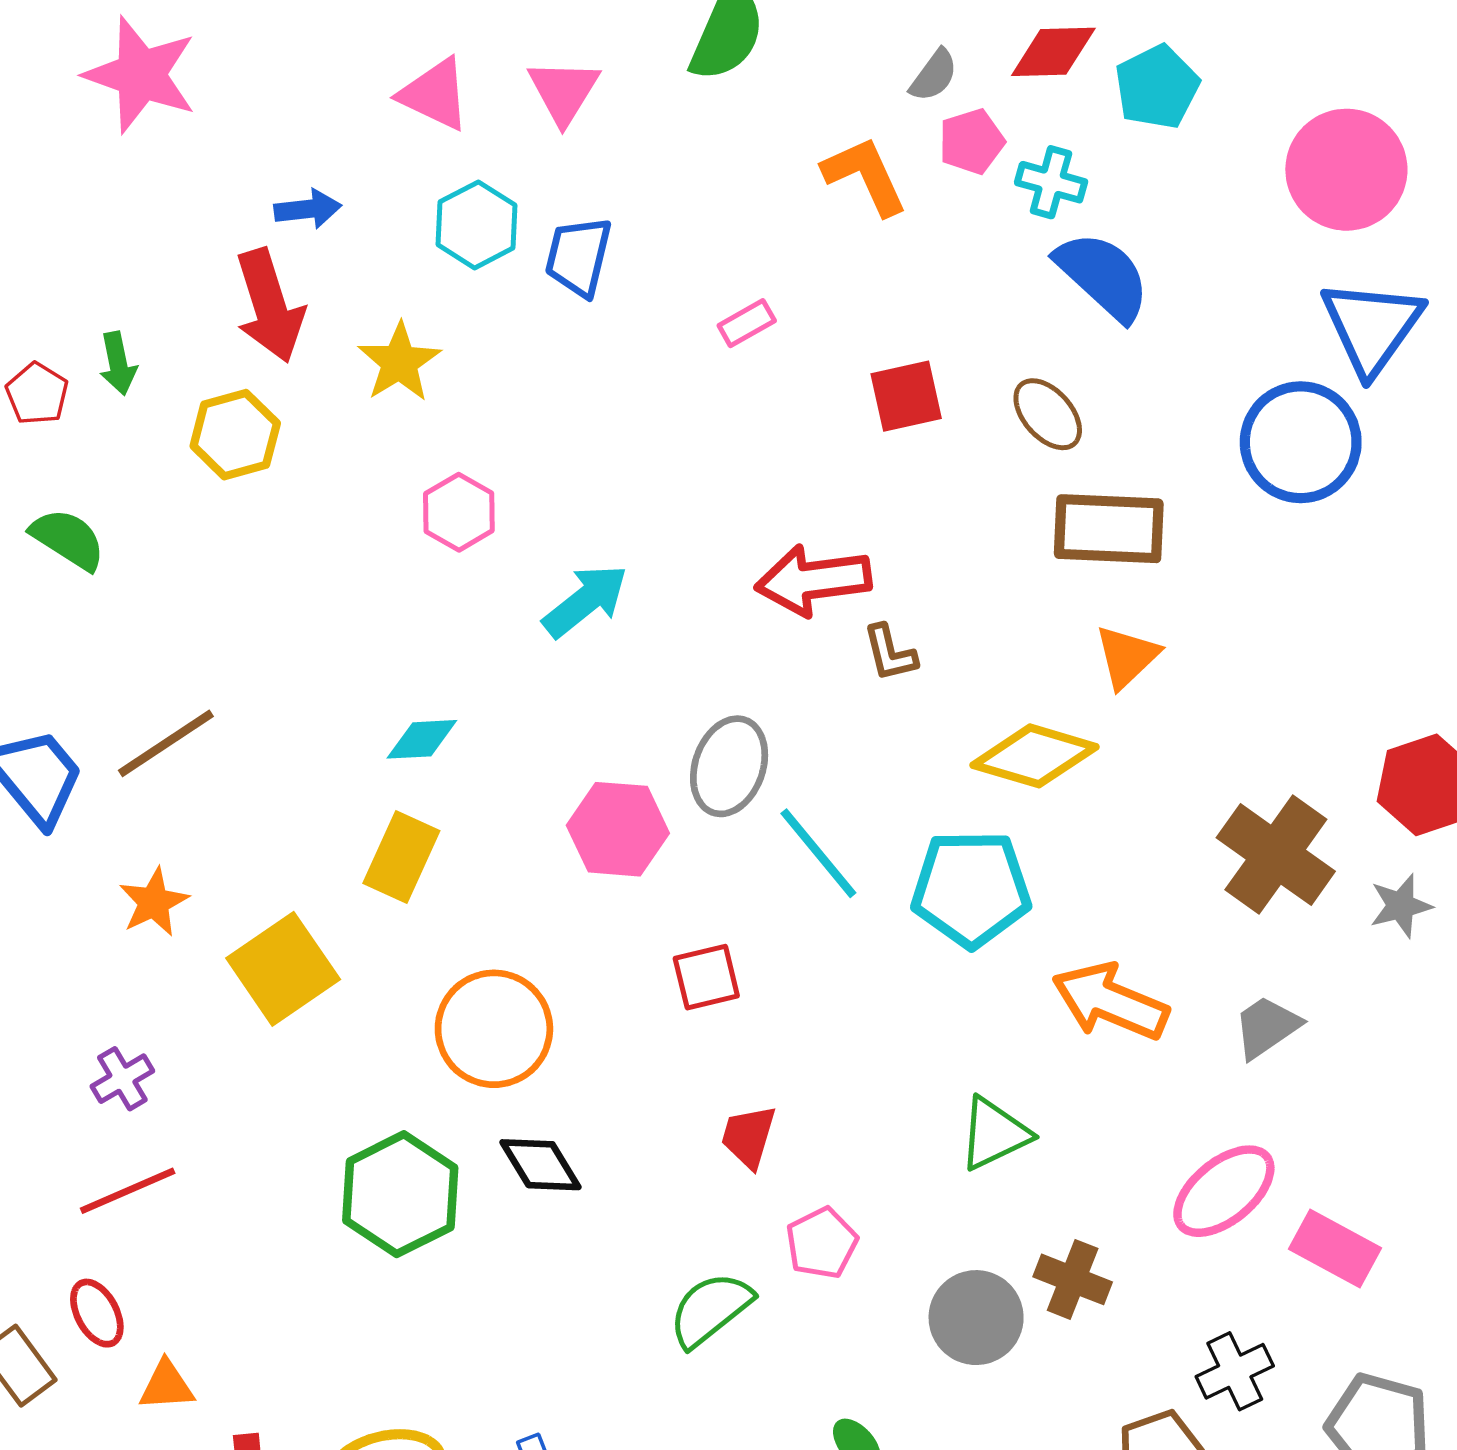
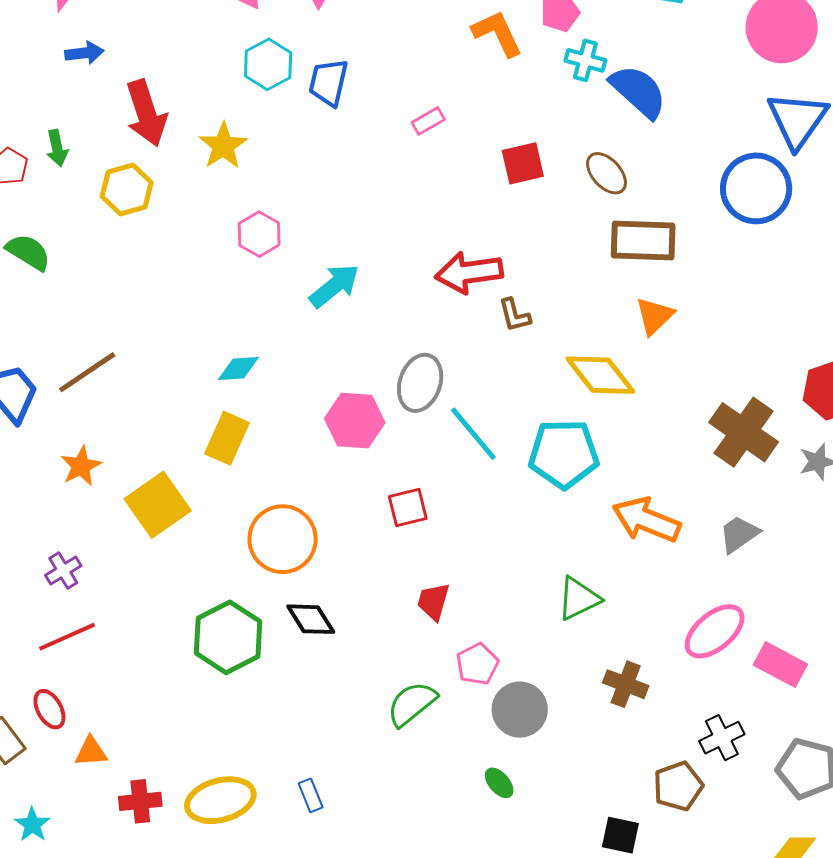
cyan cross: (1051, 182) -> (585, 60), moved
blue arrow: (308, 209) -> (84, 53), moved
yellow diamond: (1034, 756) -> (600, 375), turned 36
gray circle: (976, 1318) -> (520, 710), moved

